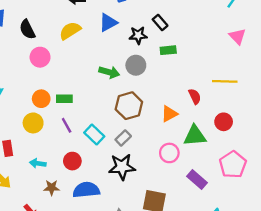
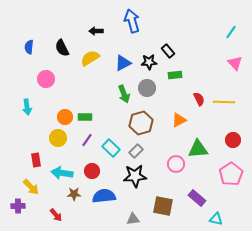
blue triangle: (108, 23) -> (123, 63), moved
black semicircle: (27, 29) -> (62, 48), moved
pink circle: (40, 57) -> (46, 79), moved
green arrow: (109, 72) -> (124, 94), turned 54
red semicircle: (195, 96) -> (199, 99), moved
orange triangle: (169, 114) -> (179, 120), moved
red circle: (224, 122) -> (233, 140), moved
purple line: (67, 125) -> (87, 140), turned 64
cyan arrow: (38, 163) -> (62, 173), size x1.5
purple rectangle: (197, 180) -> (197, 198), moved

